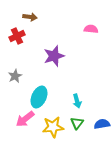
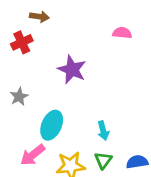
purple star: (54, 56) -> (72, 70), turned -30

